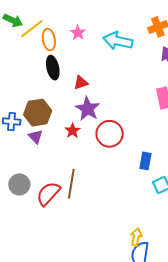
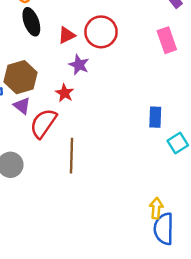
purple star: (88, 109) -> (79, 65), size x0.7
red circle: (110, 134) -> (101, 32), moved
red semicircle: (48, 194) -> (43, 123), moved

